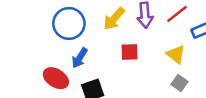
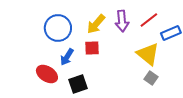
red square: (130, 52) -> (92, 48), moved
yellow triangle: (176, 54) -> (148, 54), size x1.4

